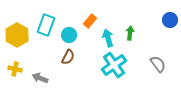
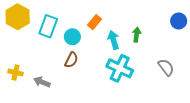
yellow hexagon: (17, 35) -> (18, 17), moved
cyan cross: (114, 65) -> (120, 68), turned -30

